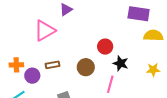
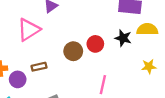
black star: (121, 63) -> (123, 38), moved
brown circle: (86, 67) -> (73, 51), moved

